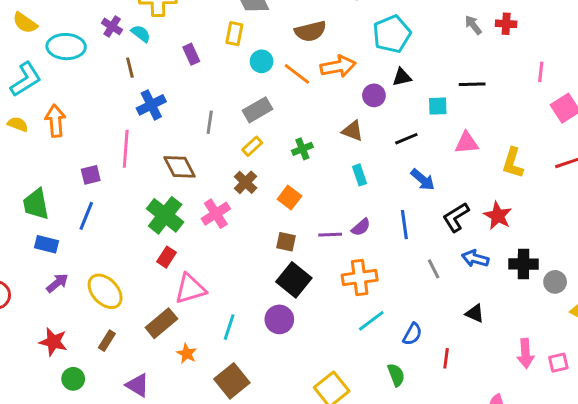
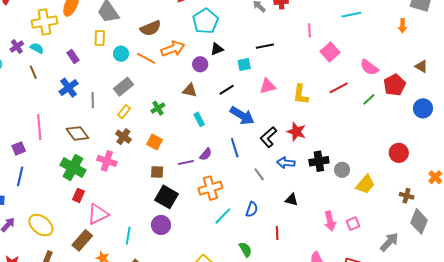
purple cross: (112, 26) -> (17, 46), turned 32
blue cross: (151, 105) -> (69, 88), moved
blue arrow: (423, 180) -> (242, 116), size x1.4
pink cross: (216, 214) -> (107, 161), turned -30
blue semicircle: (412, 334) -> (252, 209), moved

